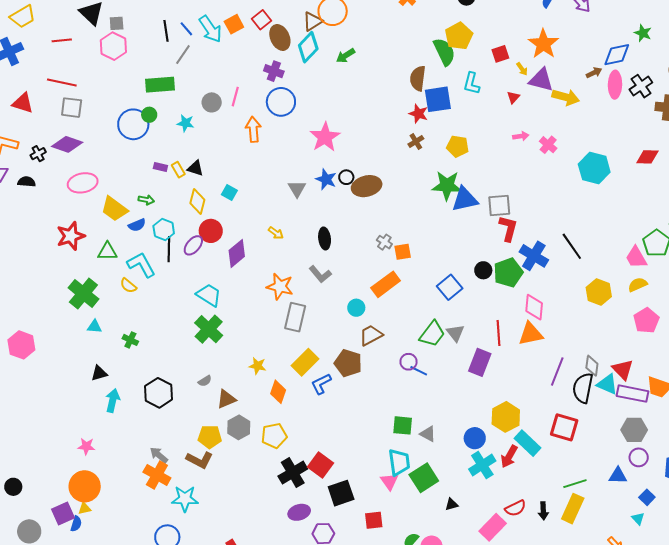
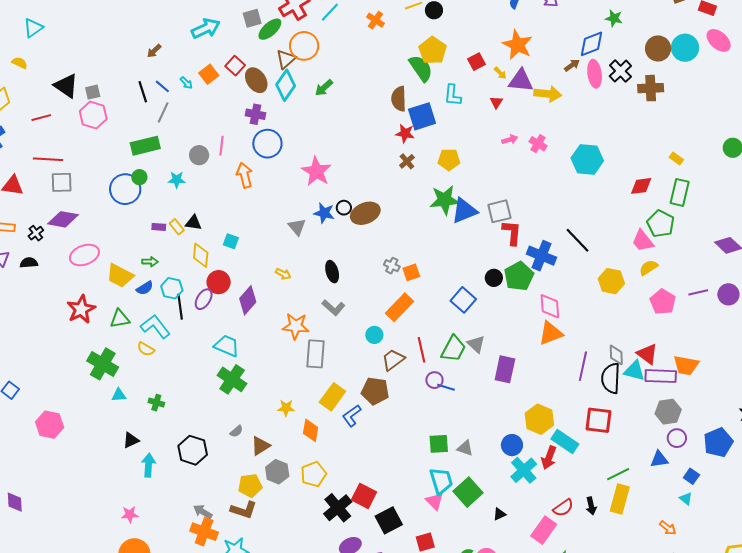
cyan arrow: (210, 29) -> (186, 83), size x0.5
red diamond: (647, 157) -> (641, 186), moved
red line: (499, 333) -> (421, 350), moved

